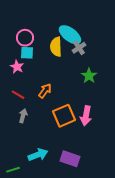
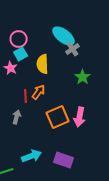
yellow semicircle: (56, 47) -> (43, 64), moved
cyan square: (27, 53) -> (21, 54), turned -32
red line: (18, 95) -> (26, 96), moved, turned 56

